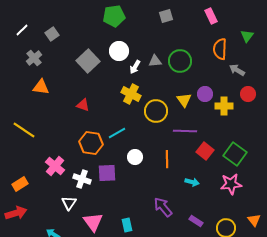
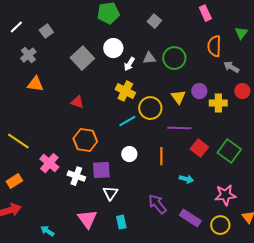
gray square: (166, 16) -> (154, 21), moved, turned -32
yellow line: (24, 130) -> (18, 141), moved
cyan line: (117, 133) -> (127, 121), moved
pink star: (231, 184) -> (225, 195), moved
white triangle: (69, 203) -> (110, 193), moved
purple rectangle: (196, 221) -> (190, 218), size x1.5

